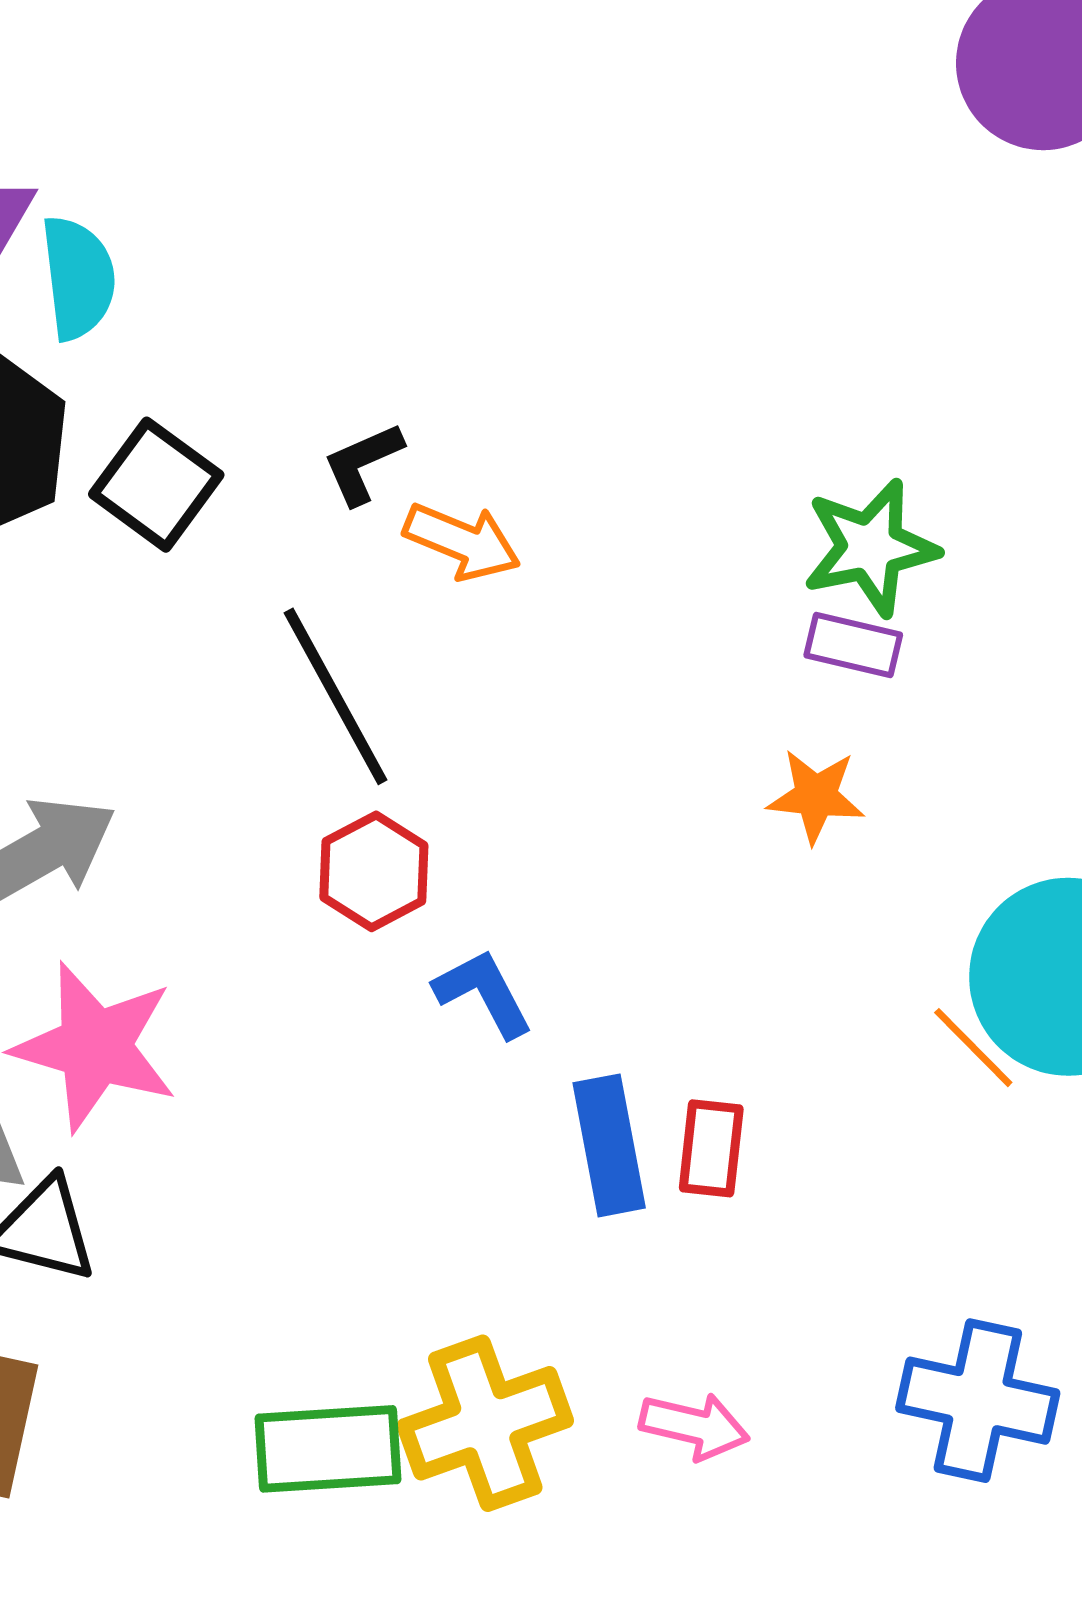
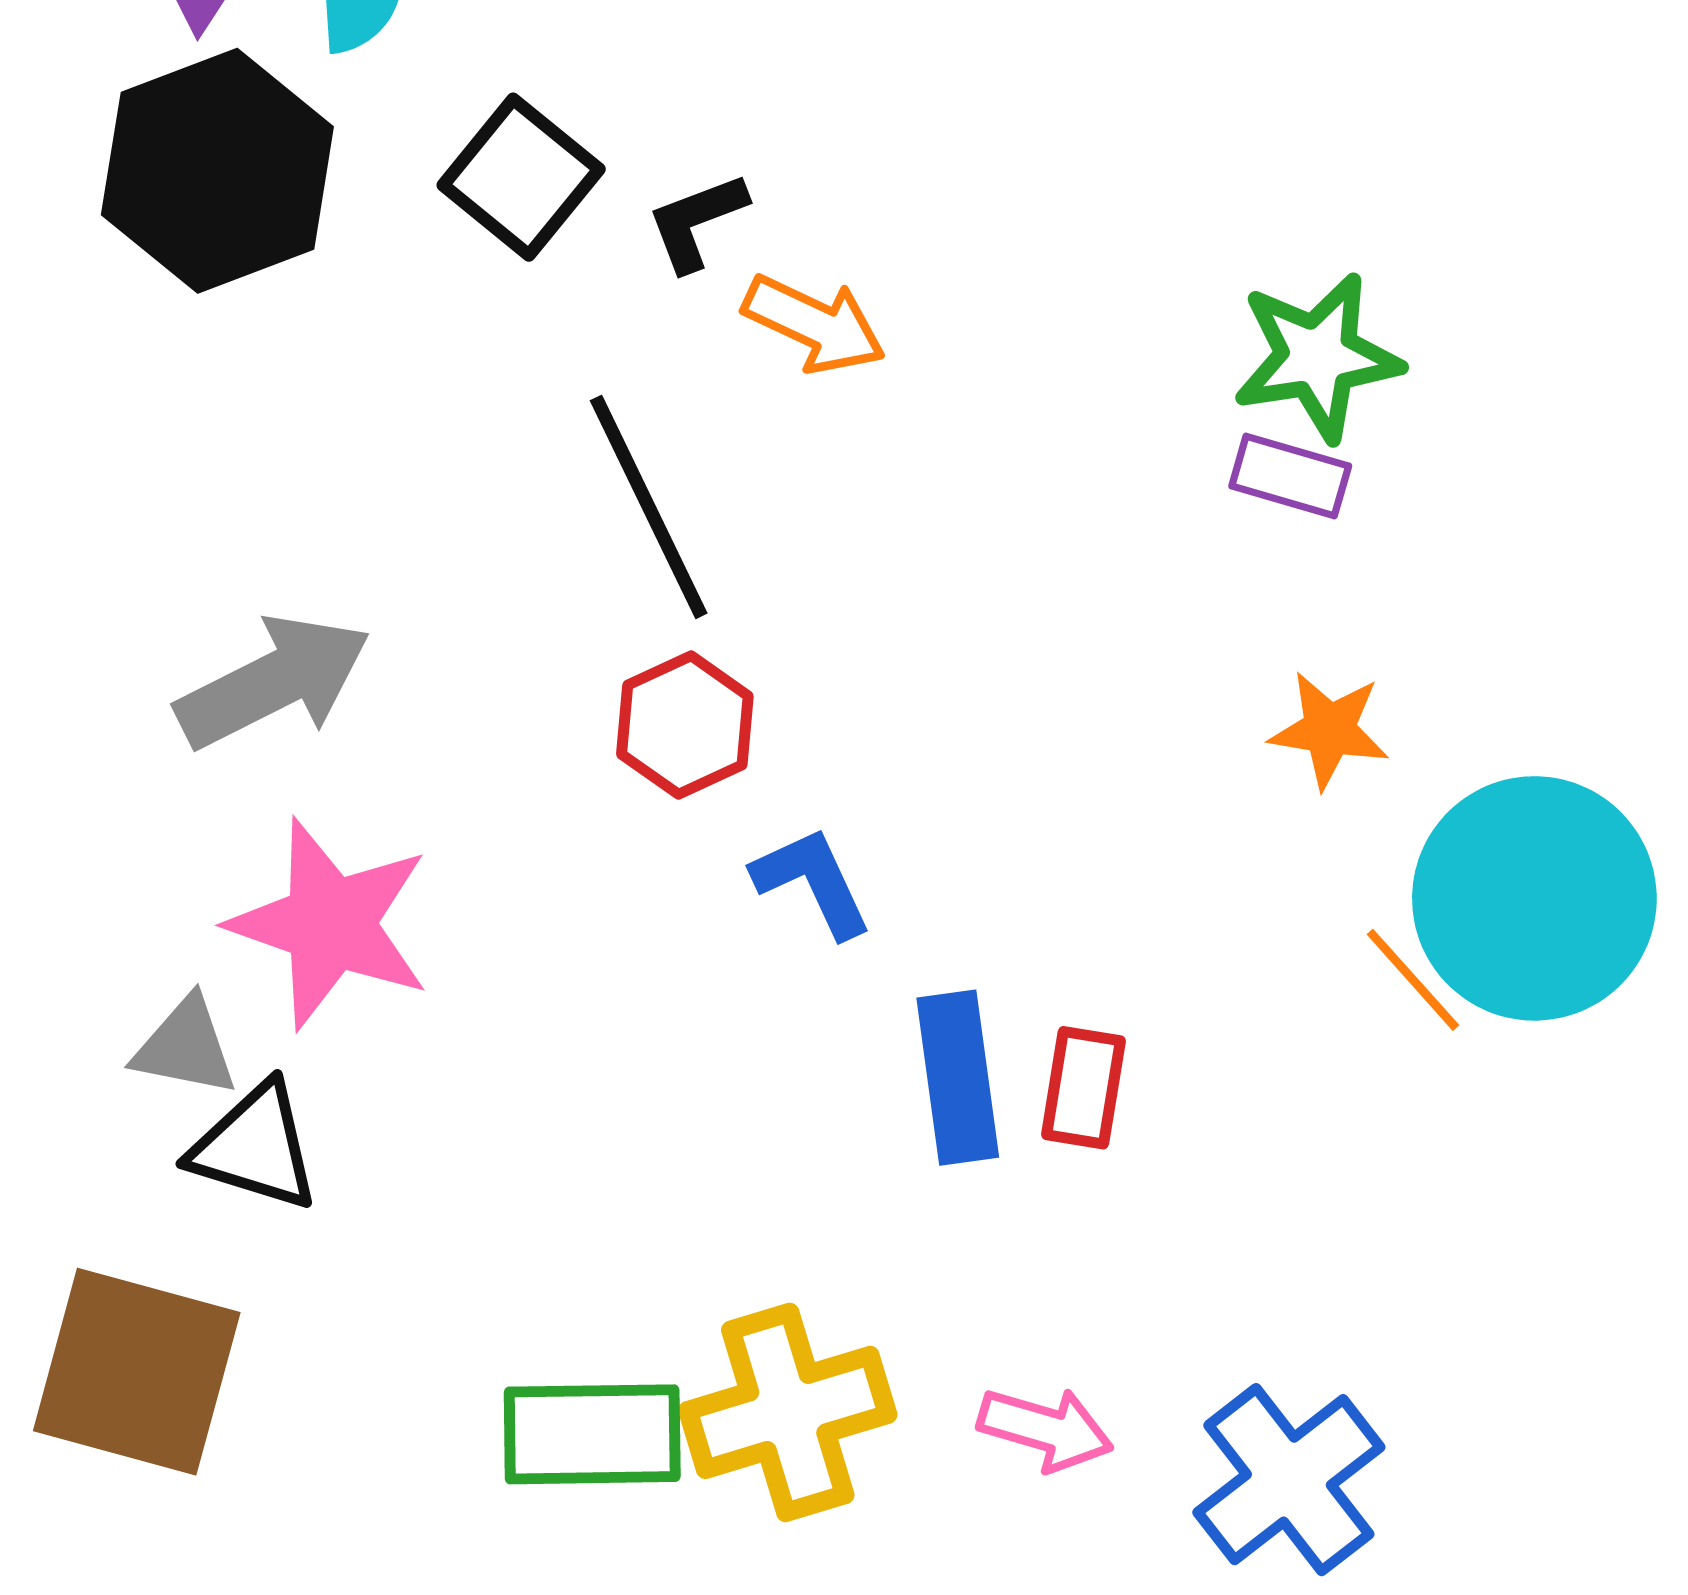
black square: (156, 485) -> (521, 177), moved
orange star: (816, 796) -> (1329, 730), moved
blue cross: (978, 1401) -> (1289, 1480), moved, turned 37

